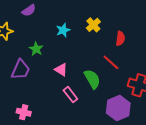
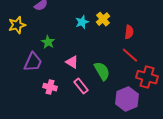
cyan star: (63, 30) -> (82, 22), moved
red line: (111, 62) -> (130, 55), moved
pink cross: (24, 112) -> (50, 87), moved

